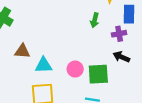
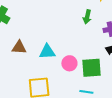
cyan triangle: (44, 65) -> (47, 52), moved

